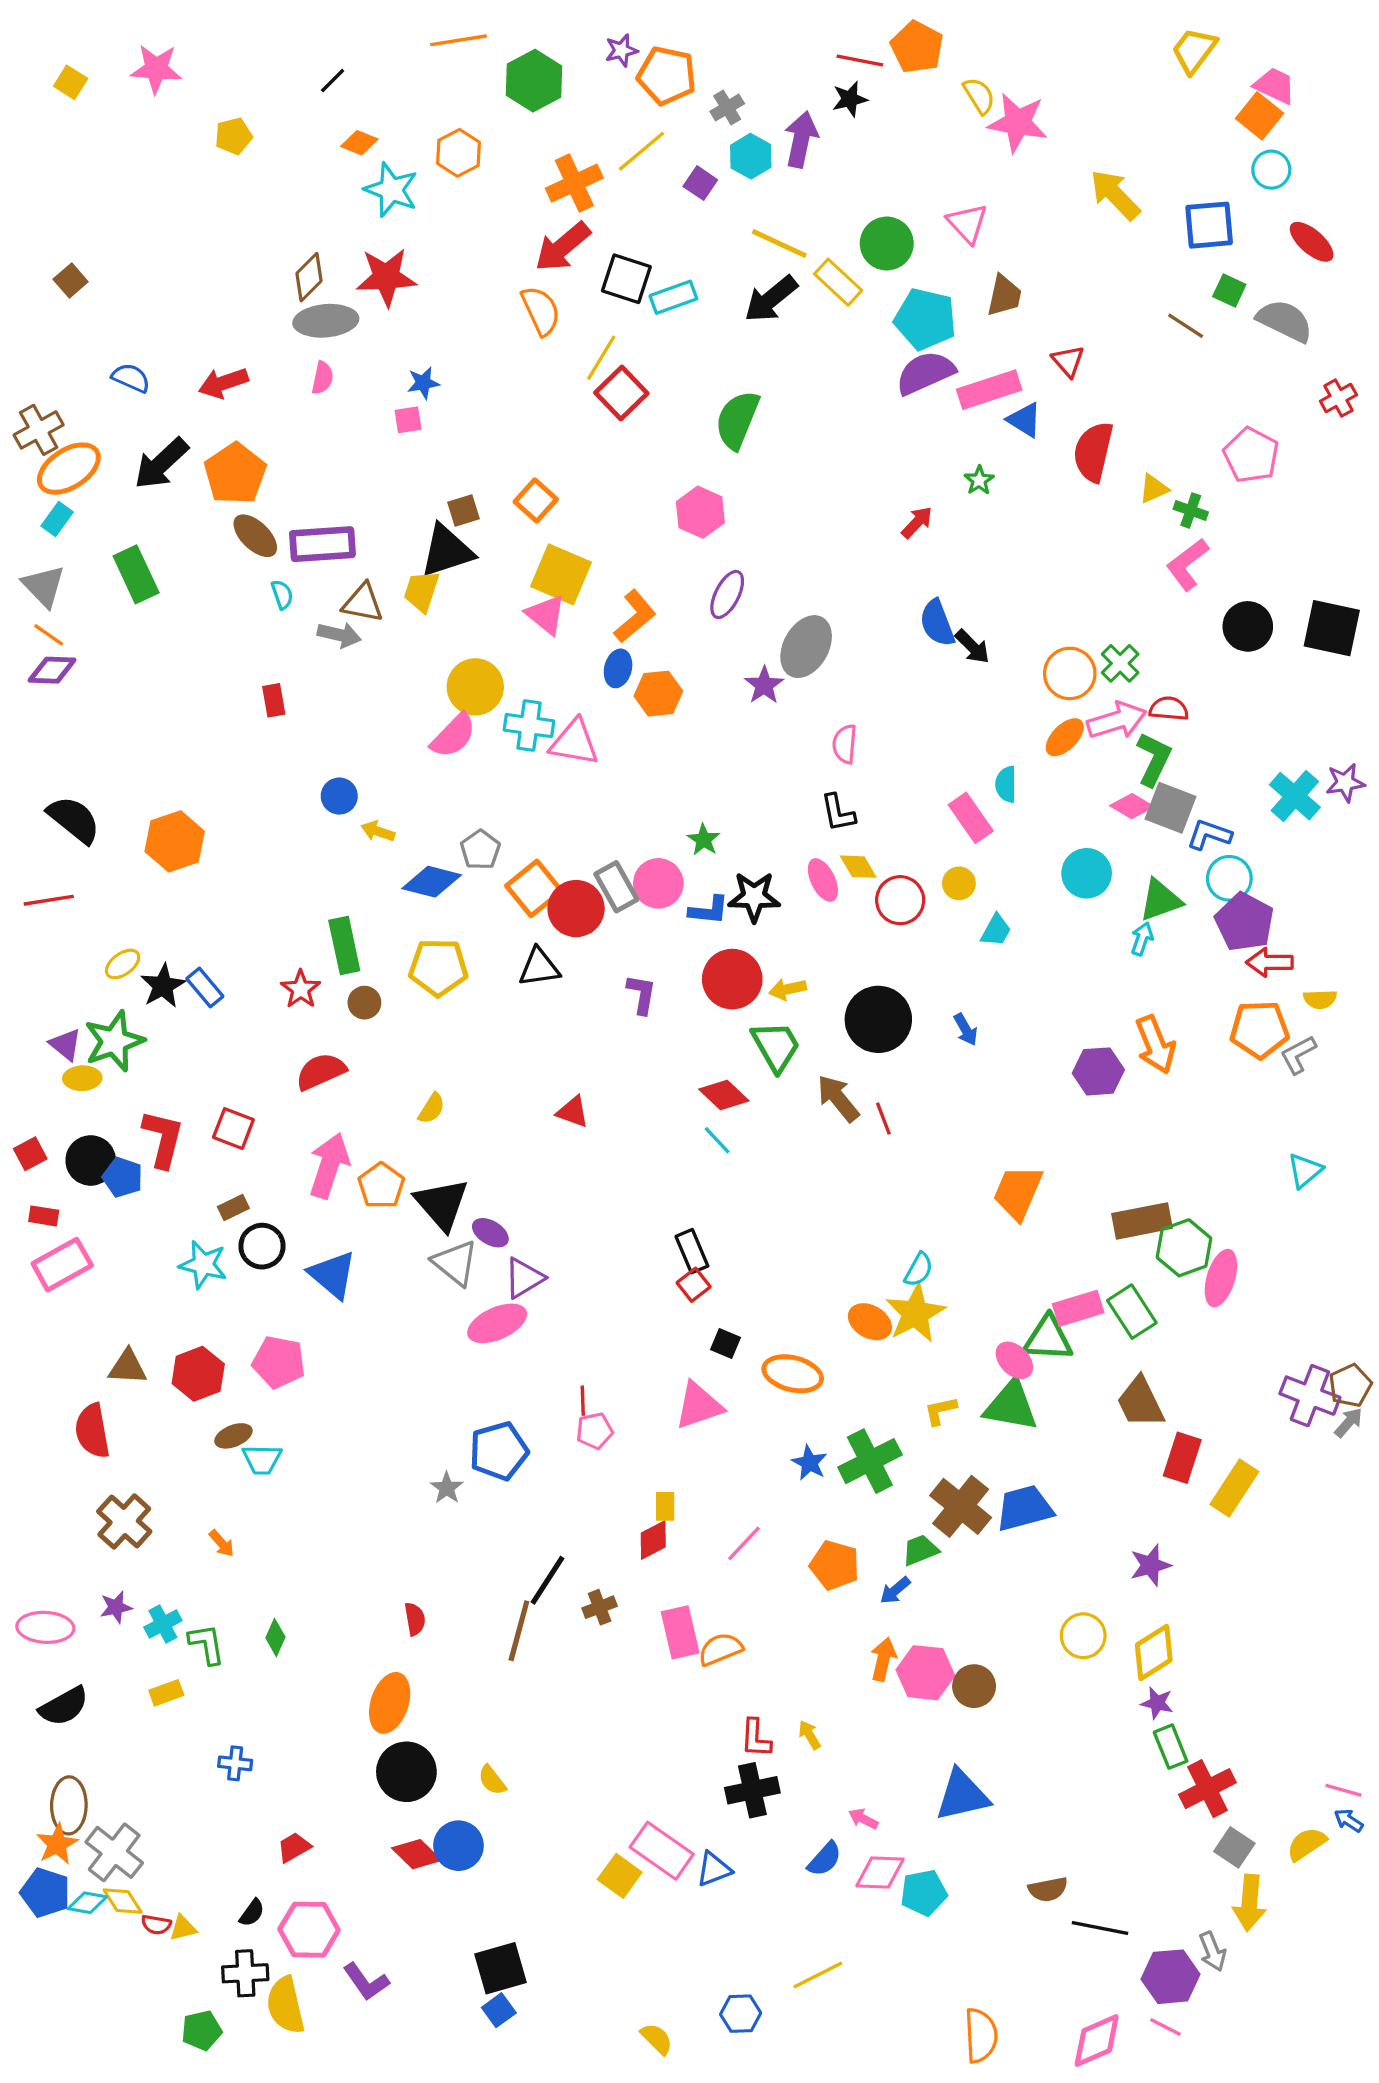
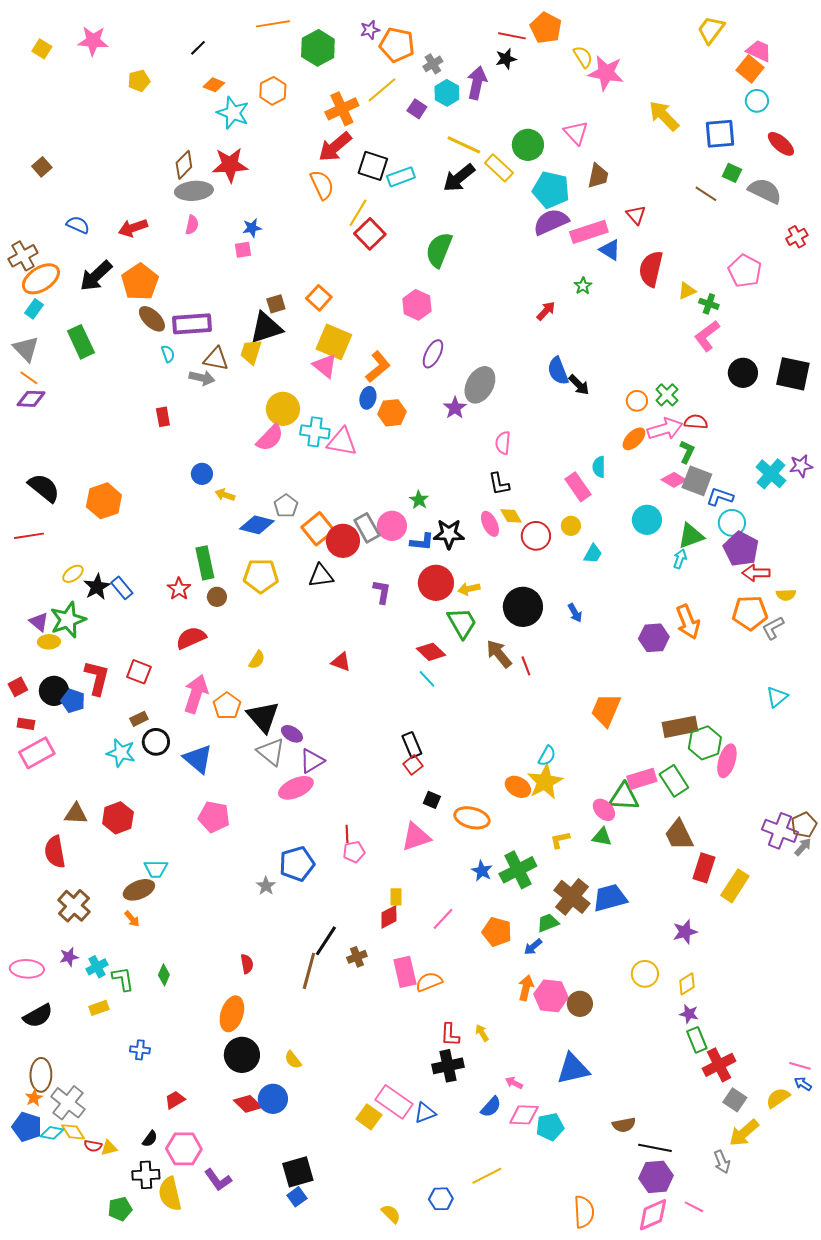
orange circle: (1070, 673) -> (637, 401), size x0.7
green L-shape: (1154, 759) -> (687, 452), size x0.7
pink pentagon: (279, 1362) -> (214, 817), moved
green triangle: (1011, 1406) -> (602, 837), size x0.6
brown ellipse: (233, 1436) -> (139, 890), moved, size x1.4
yellow diamond: (1154, 1653) -> (687, 984), size x0.7
orange star: (57, 1844) -> (34, 1098), size x0.7
yellow arrow: (1249, 1903) -> (744, 1133), turned 44
purple hexagon: (1171, 1977) -> (656, 1177), moved

